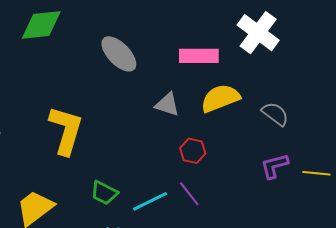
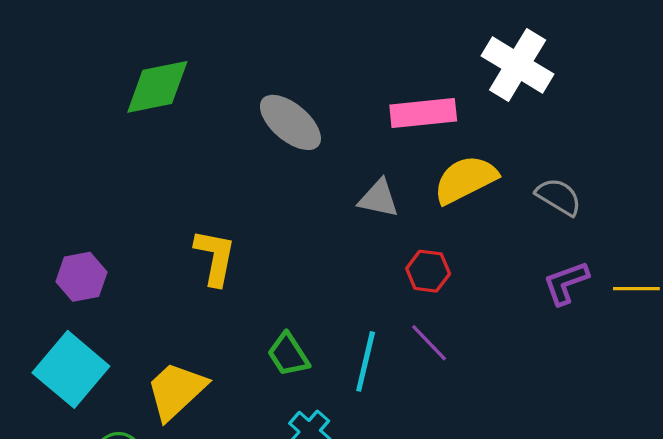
yellow L-shape: (66, 130) -> (215, 257), size x0.7
green trapezoid: (104, 193) -> (288, 355), turned 36
cyan line: (150, 201) -> (366, 361), turned -45

